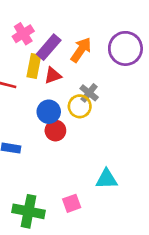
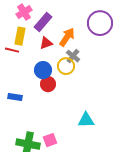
orange arrow: (81, 50) -> (67, 37), moved
yellow rectangle: (34, 66) -> (20, 36), moved
pink square: (72, 203) -> (50, 140), moved

